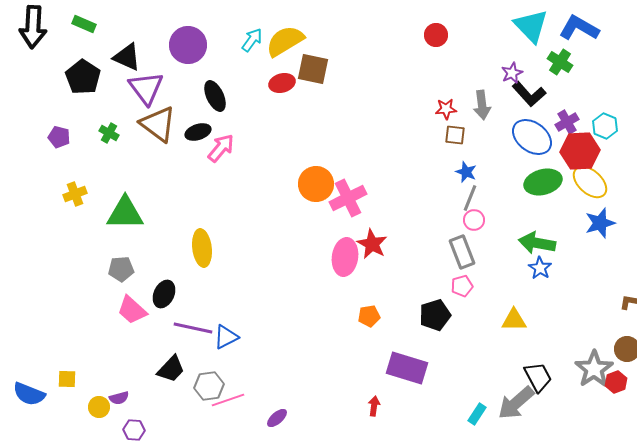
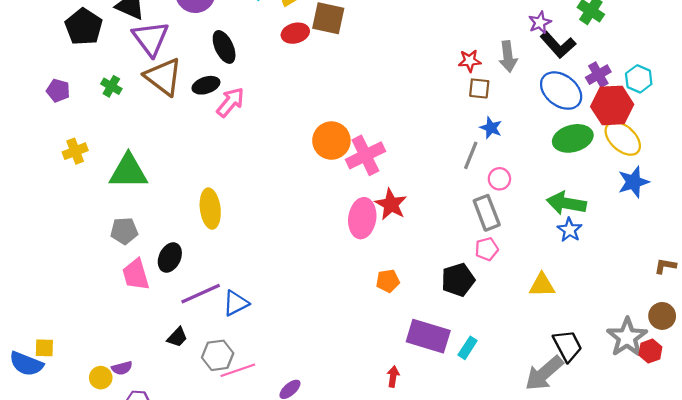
gray line: (470, 198) -> (471, 155), moved
pink trapezoid: (132, 310) -> (136, 274), turned 32
purple line: (193, 328) -> (201, 294), turned -36
black trapezoid: (171, 369) -> (177, 337), size x0.7
yellow square: (67, 379) -> (44, 348), moved
cyan rectangle: (477, 414) -> (468, 348), moved

